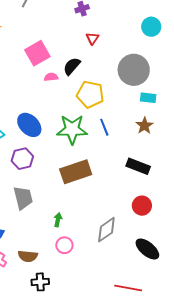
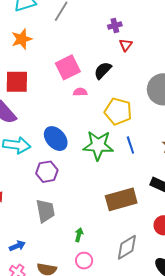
red triangle: (92, 38) -> (126, 45), moved
black semicircle: (72, 66) -> (103, 70), moved
brown rectangle: (76, 172) -> (121, 199), moved

